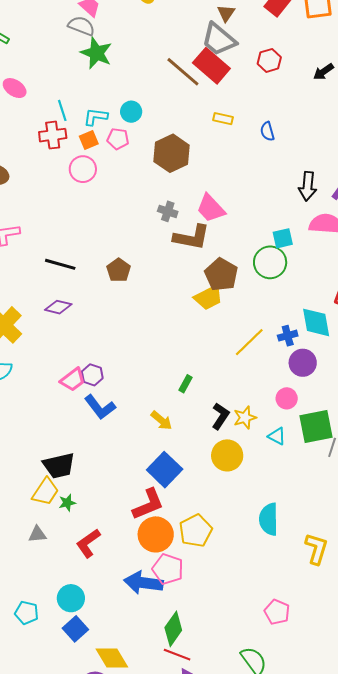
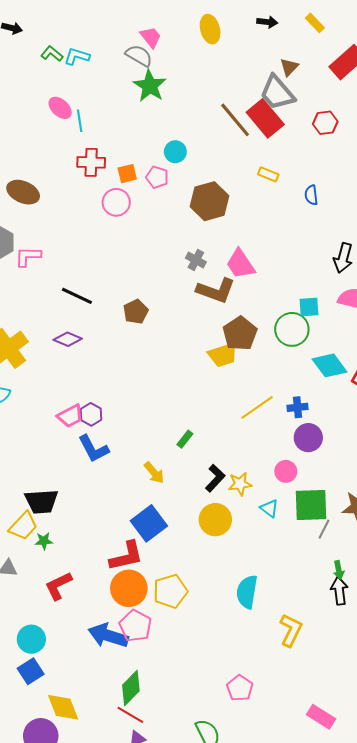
cyan line: (62, 110) -> (80, 121), moved
cyan L-shape: (95, 117) -> (77, 56), moved
cyan diamond: (316, 322) -> (329, 365), moved, turned -36

